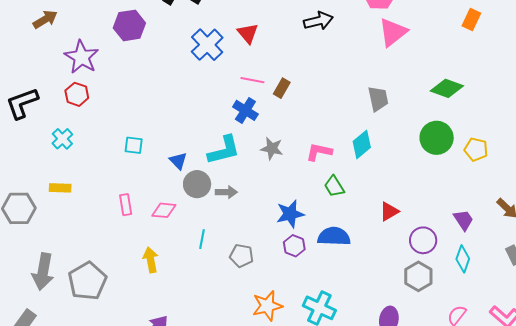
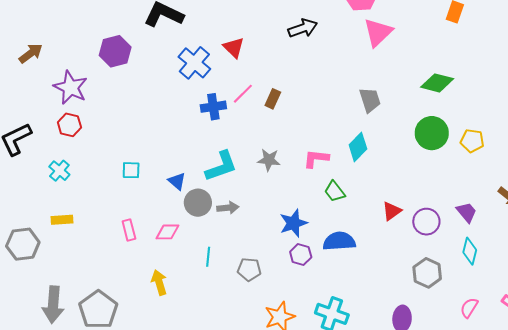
pink line: (252, 80) -> (243, 94), turned -50
blue cross: (245, 110) -> (213, 107), moved, turned -35
purple circle: (423, 240) -> (426, 222), moved

